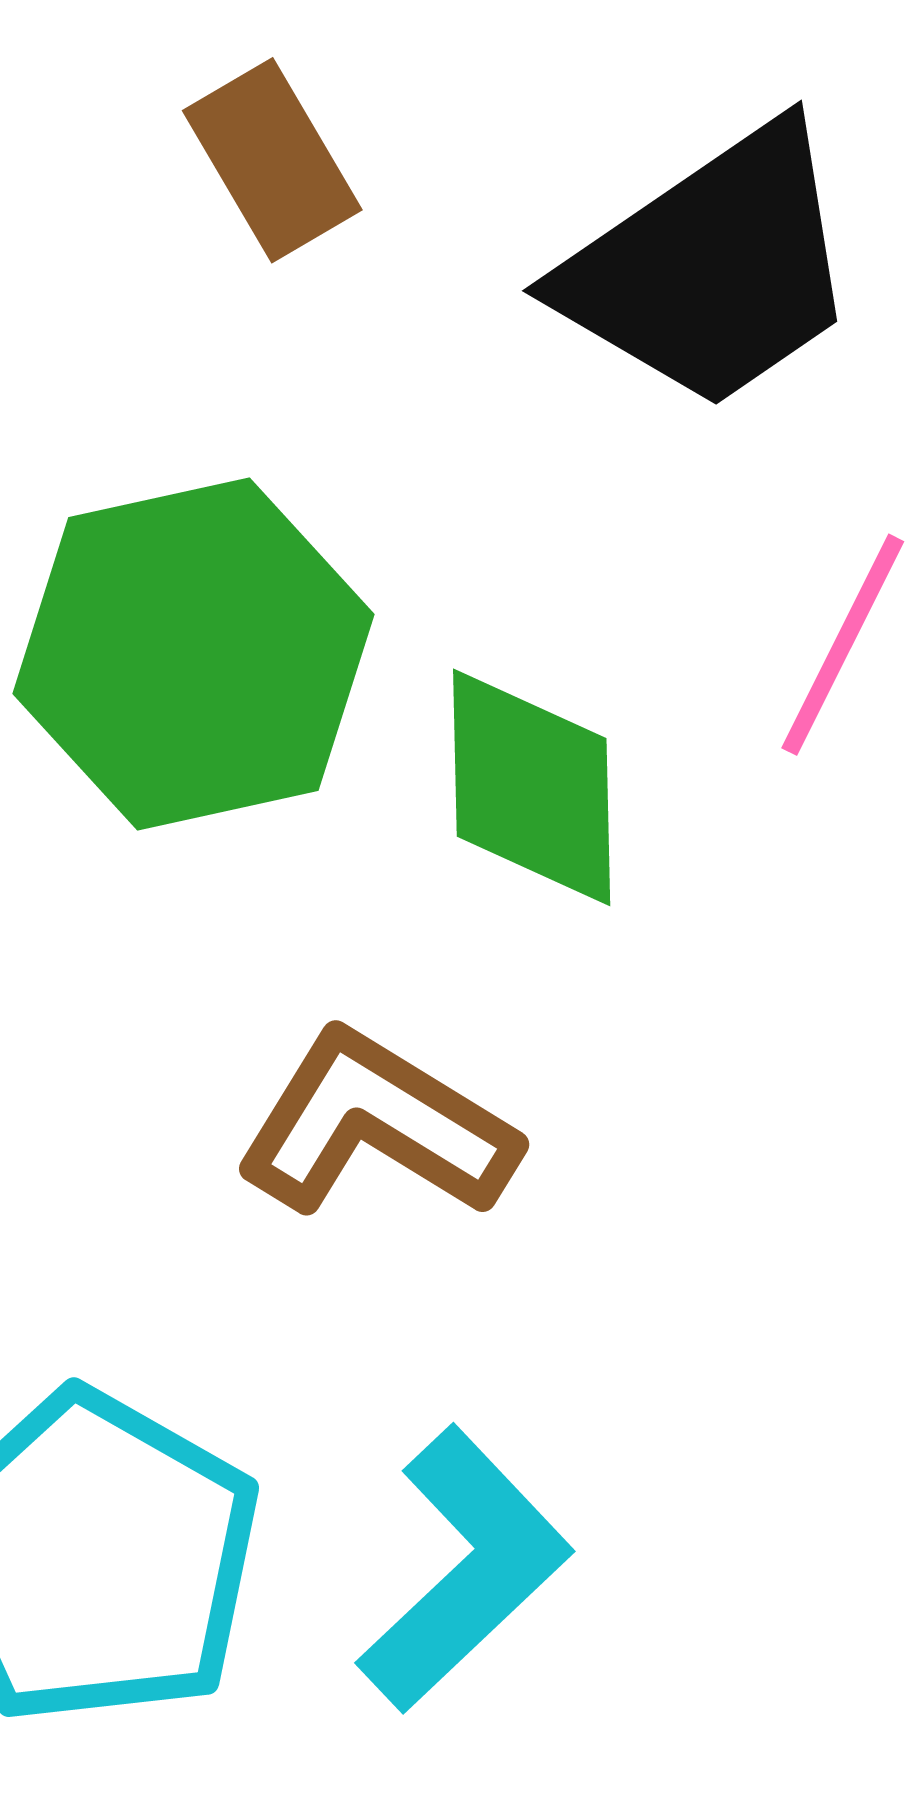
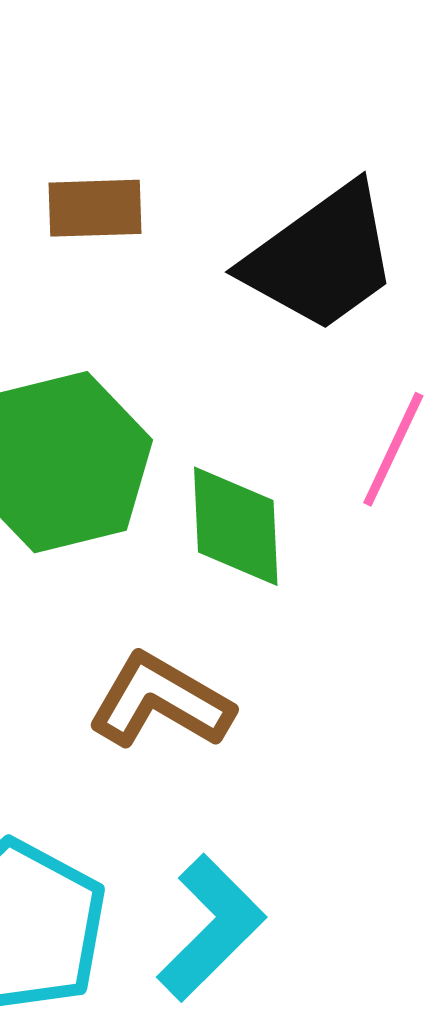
brown rectangle: (272, 160) -> (95, 208), turned -60

